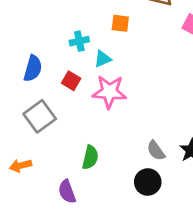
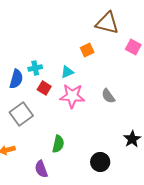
orange square: (120, 23) -> (87, 50), moved, turned -32
cyan cross: (79, 41) -> (35, 68), moved
gray semicircle: (156, 151) -> (108, 96), moved

